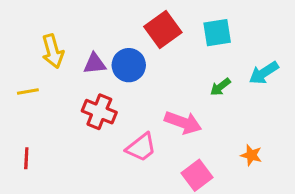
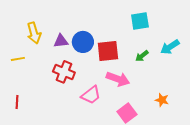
red square: (163, 29) -> (108, 51), moved, turned 30

